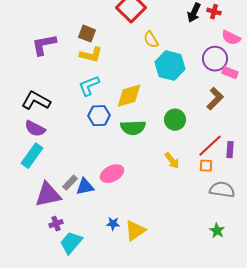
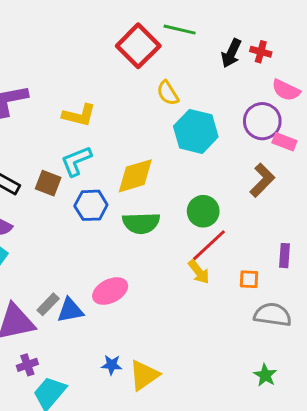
brown square: (87, 34) -> (48, 183), moved
red line: (210, 146) -> (209, 245), moved

